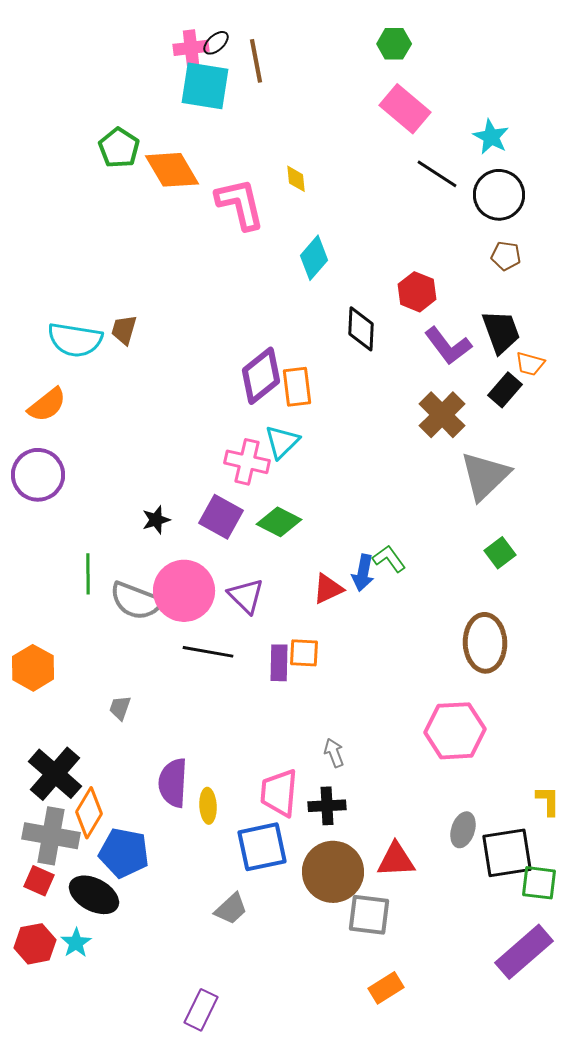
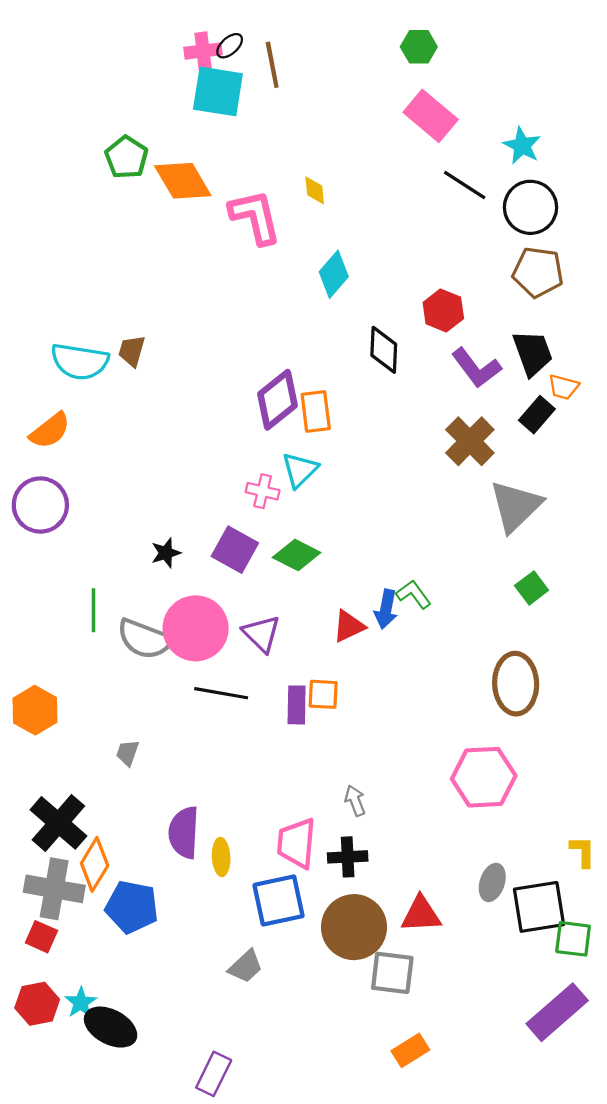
brown pentagon: (506, 256) -> (538, 272), size x1.6
pink cross: (247, 462) -> (263, 491), size x0.7
black ellipse: (94, 895) -> (111, 1027), moved

